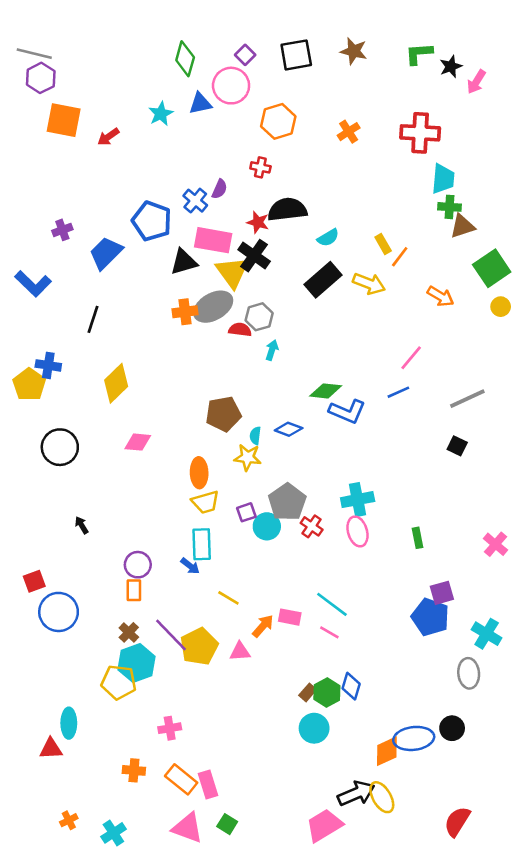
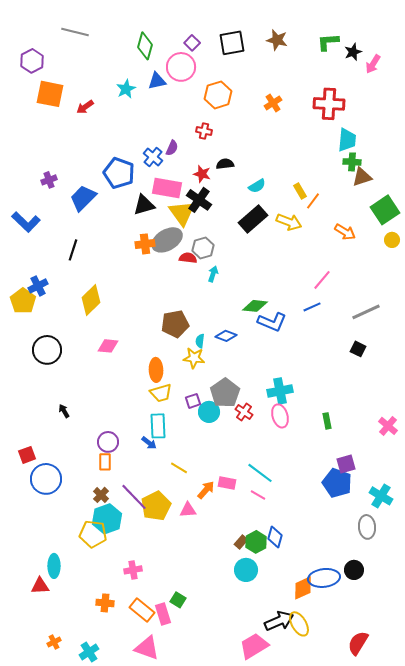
gray line: (34, 54) -> (75, 32), moved
black semicircle: (287, 210) -> (225, 164), size x0.6
blue cross: (48, 365) -> (38, 286), turned -36
green square: (227, 824) -> (178, 600), moved

